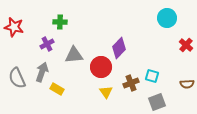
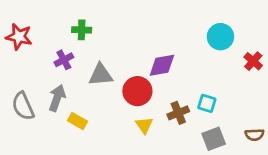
cyan circle: (167, 18) -> (220, 37), moved
purple diamond: (119, 48) -> (162, 65), turned 35
brown semicircle: (187, 84) -> (255, 135), moved

